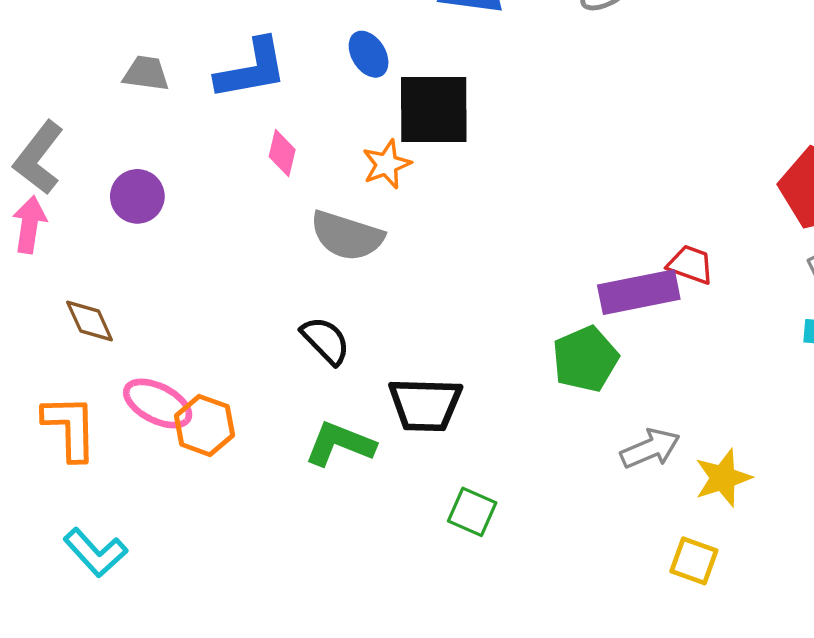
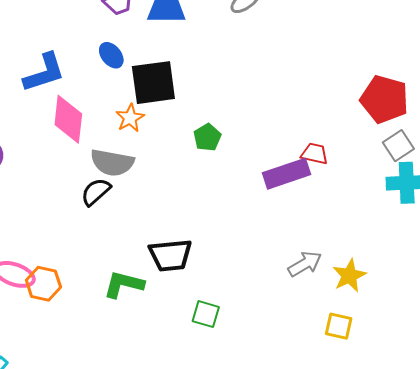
pink diamond: (282, 153) -> (68, 119), size x1.8
black semicircle: (325, 341) -> (96, 192), moved, turned -80
green pentagon: (585, 359) -> (207, 137), moved, size x0.7

